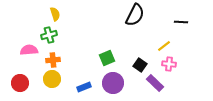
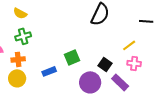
yellow semicircle: (55, 14) -> (20, 13), turned 136
green cross: (49, 35) -> (23, 36), moved
purple circle: (113, 83) -> (90, 82), moved
blue rectangle: (84, 87) -> (49, 71), moved

